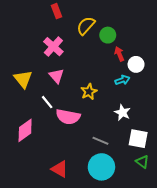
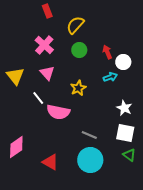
green circle: (108, 35) -> (79, 50), moved
white star: (122, 113) -> (124, 108), moved
pink diamond: (25, 130) -> (16, 147), moved

